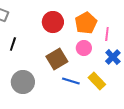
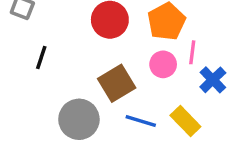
pink line: (107, 34) -> (192, 52), moved
gray circle: (23, 82) -> (79, 119), moved

